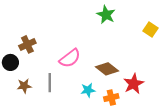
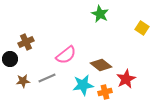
gray line: (50, 83) -> (47, 78), turned 66
cyan star: (88, 90) -> (83, 85), size x1.5

